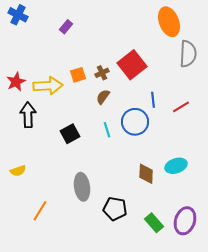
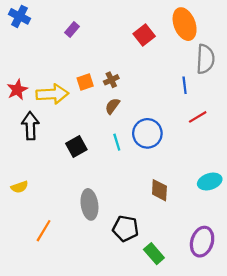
red square: (132, 65) -> (144, 35), moved, size x0.7
blue line: (153, 100) -> (185, 85), moved
cyan ellipse: (176, 166) -> (210, 181), moved
green rectangle: (154, 223) -> (154, 254), moved

